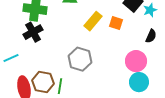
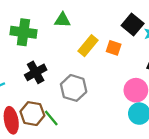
black cross: (33, 32) -> (36, 72), moved
green line: (60, 86) -> (51, 118), turned -49

